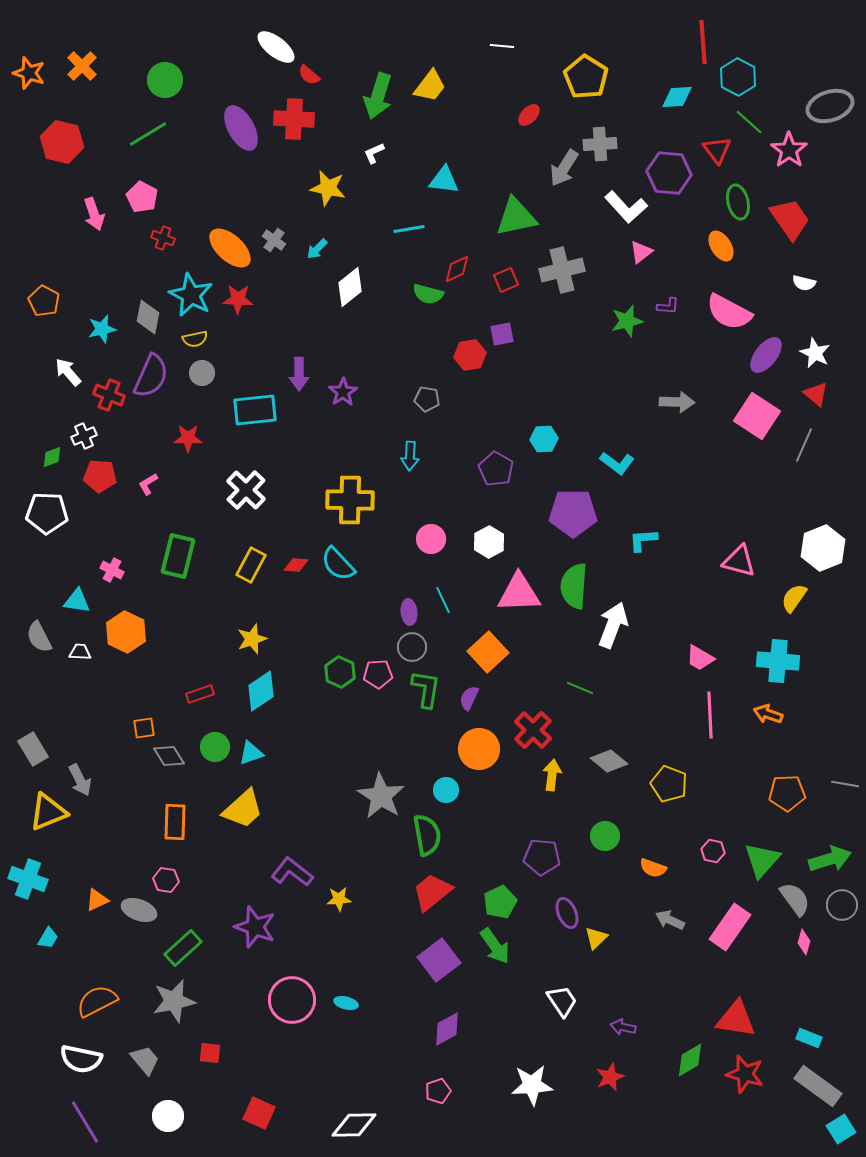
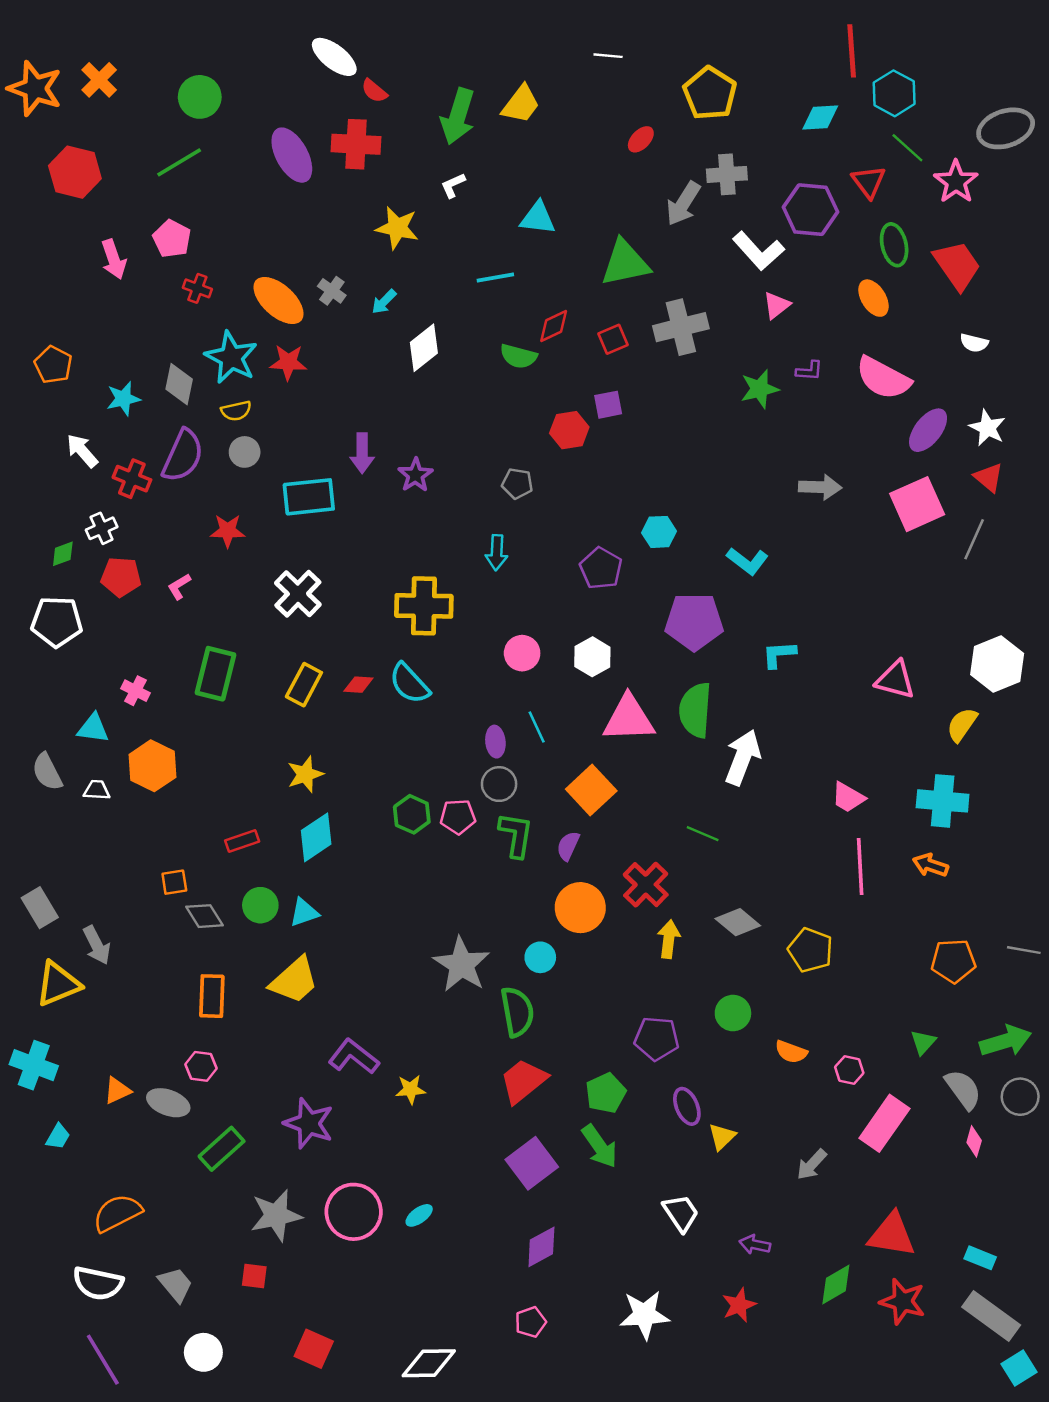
orange star: (29, 73) -> (35, 88), size x1.4
pink square: (757, 416) -> (917, 504), turned 33
pink hexagon: (713, 851) -> (849, 1070), moved
green triangle: (762, 860) -> (923, 1042), size x0.6
gray arrow: (670, 920) -> (812, 1165), moved, turned -72
gray star: (174, 1001) -> (276, 1215), moved
cyan ellipse: (346, 1003) -> (419, 1215), turned -50

